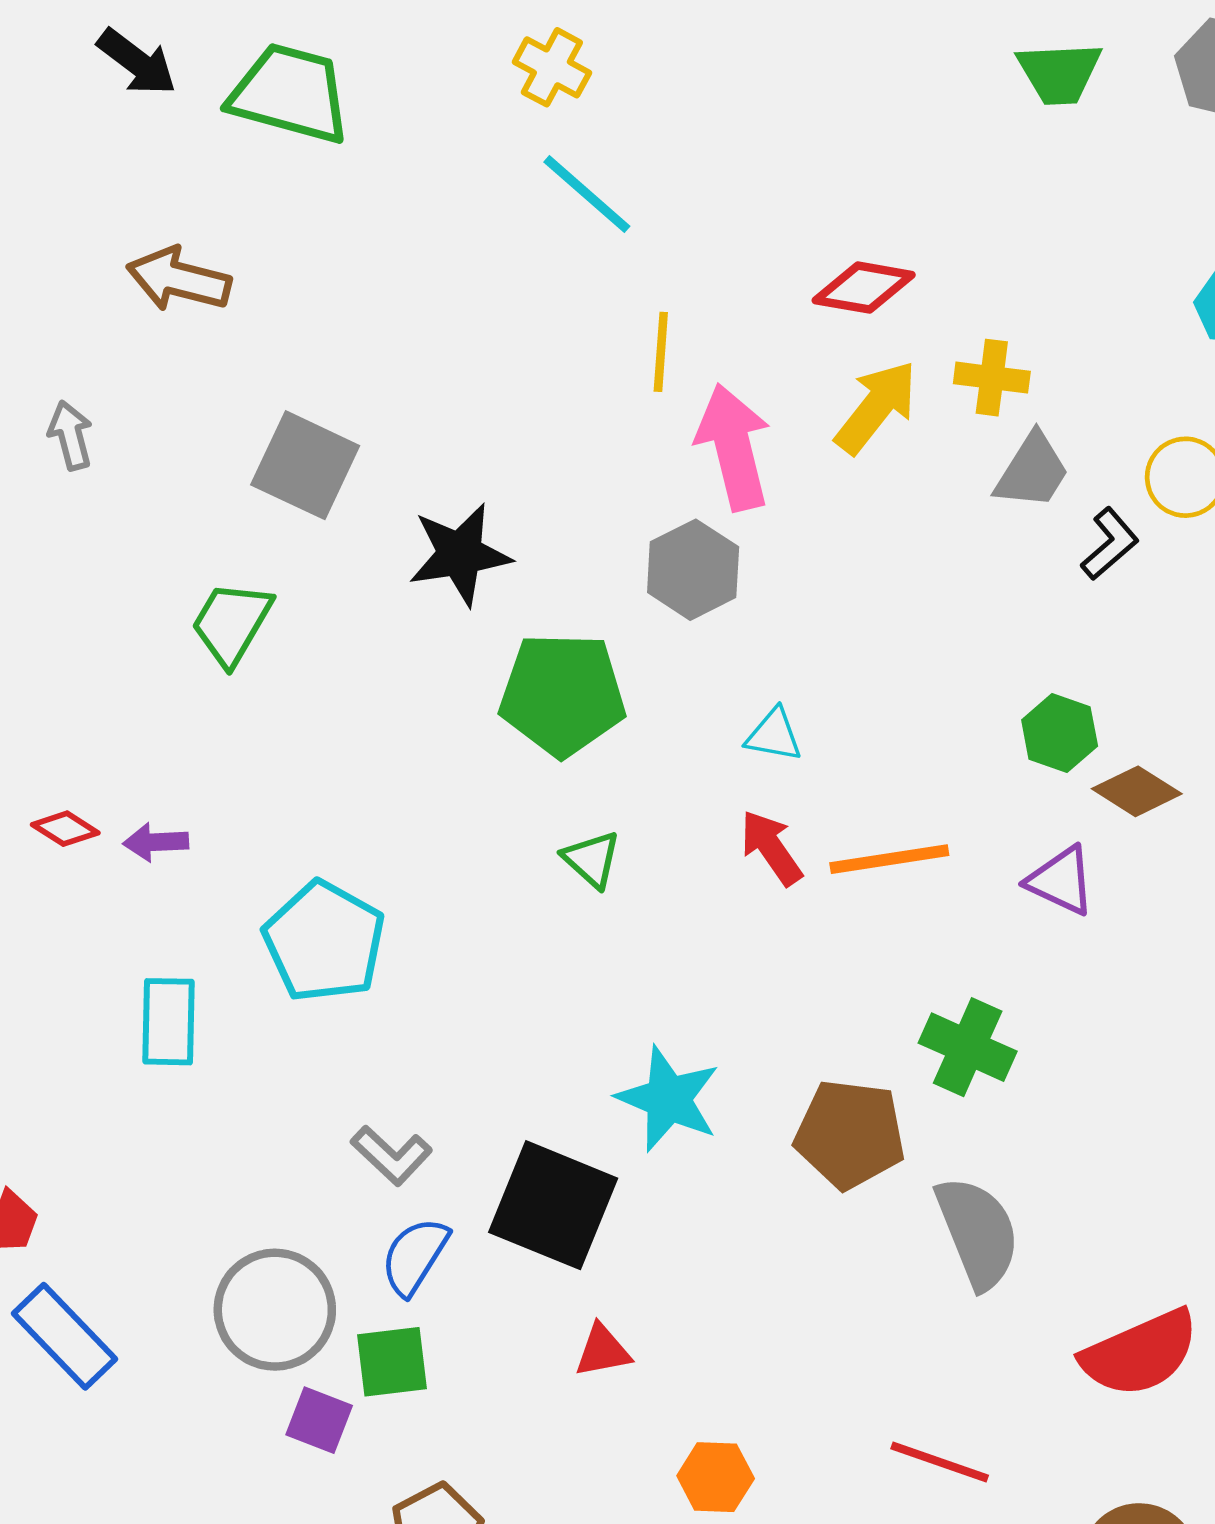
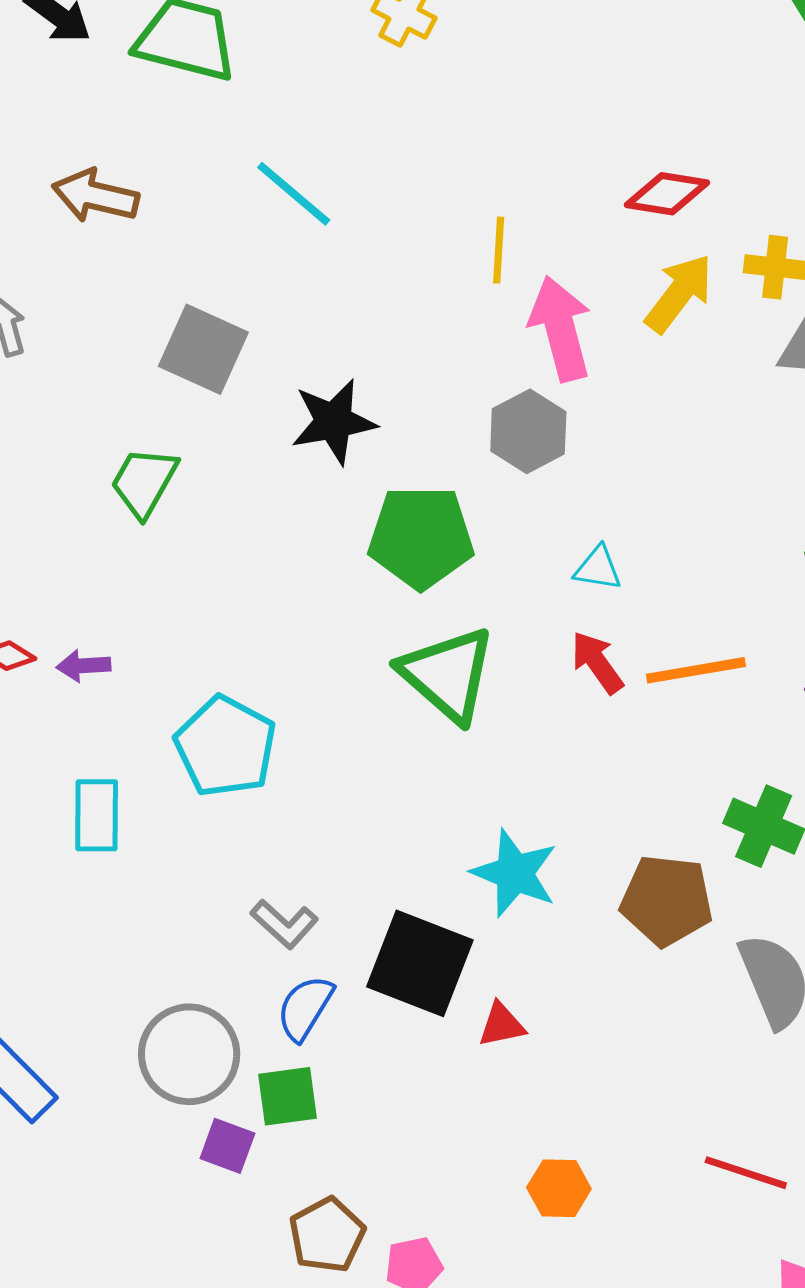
cyan line: (587, 194) -> (294, 194), moved
green triangle: (592, 859) -> (448, 674), size x2.0
red triangle: (603, 1351) -> (501, 1025), moved

